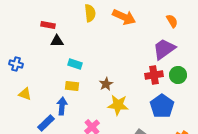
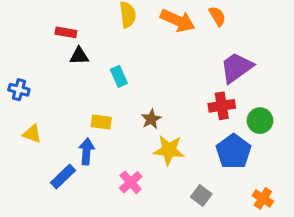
orange semicircle: (172, 21) -> (217, 16), moved
cyan rectangle: (75, 64) -> (119, 76), moved, turned 48
green circle: (178, 75) -> (260, 121), moved

